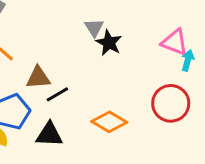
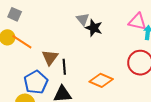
brown triangle: (38, 78) -> (50, 57), turned -42
black line: (57, 94) -> (64, 67), turned -56

